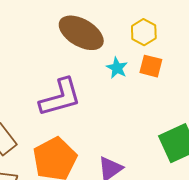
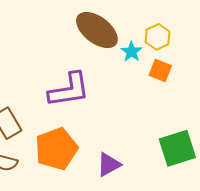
cyan star: (117, 68) -> (131, 52), moved

